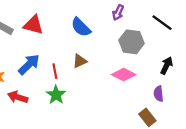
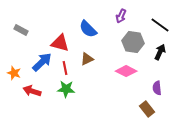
red triangle: (33, 25) -> (60, 43), moved
black arrow: (166, 66) -> (160, 52), moved
green star: (56, 95) -> (66, 89), turned -30

